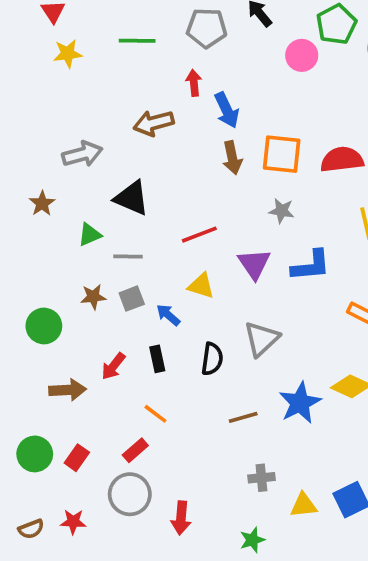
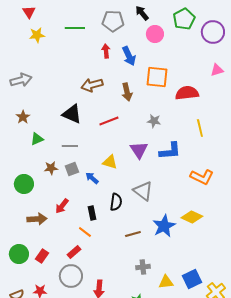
pink circle: (302, 55) -> (155, 34), moved
blue arrow: (227, 110) -> (129, 56), moved
brown arrow: (154, 123) -> (92, 85), moved
gray arrow: (82, 154) -> (21, 80), moved
orange square: (282, 154) -> (157, 77), moved
green triangle: (90, 235) -> (37, 139), moved
red line: (199, 235) -> (109, 121), moved
gray triangle: (261, 339) -> (143, 191), turned -40
black rectangle: (157, 359) -> (92, 213), moved

